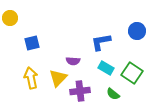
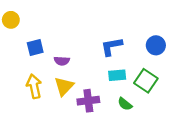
blue circle: (137, 31) -> (156, 45), moved
purple semicircle: (73, 61) -> (62, 61), moved
cyan rectangle: (106, 68) -> (117, 75), turned -35

